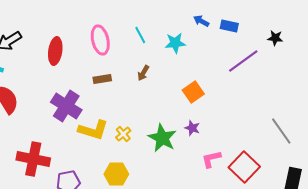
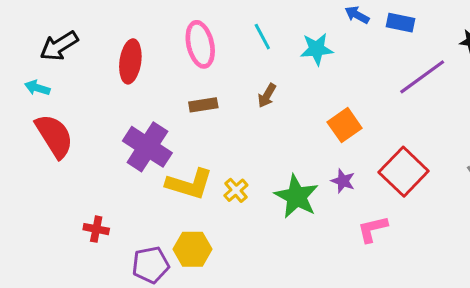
red cross: (33, 159) -> (96, 229), size x0.5
red square: (244, 167) -> (404, 172), moved
yellow hexagon: (116, 174) -> (192, 249), moved

